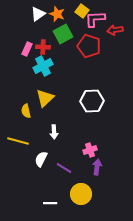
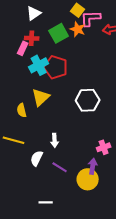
orange star: (57, 14) -> (78, 29), moved
red pentagon: (89, 46) -> (56, 67), moved
red cross: (43, 47) -> (32, 38), moved
white arrow: (54, 132) -> (55, 140), moved
pink cross: (90, 150) -> (104, 147), moved
yellow circle: (81, 194) -> (88, 179), moved

